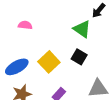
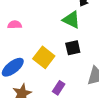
black square: (79, 57) -> (73, 48), turned -35

